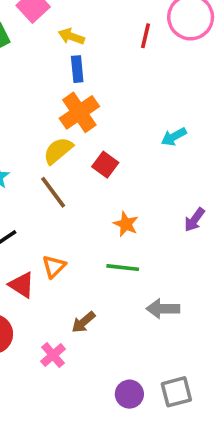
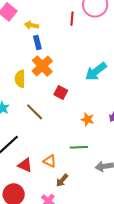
cyan arrow: (174, 137) -> (96, 71), size x1.6
yellow semicircle: (58, 151) -> (20, 79), moved, turned -42
orange star: (126, 224) -> (87, 119), moved
orange triangle: (54, 266) -> (50, 161), moved, turned -40

